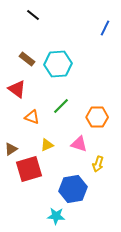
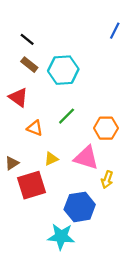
black line: (33, 15) -> (27, 39), moved
pink triangle: (79, 144) -> (86, 158), size x1.4
cyan star: (56, 216) -> (61, 237), size x1.4

